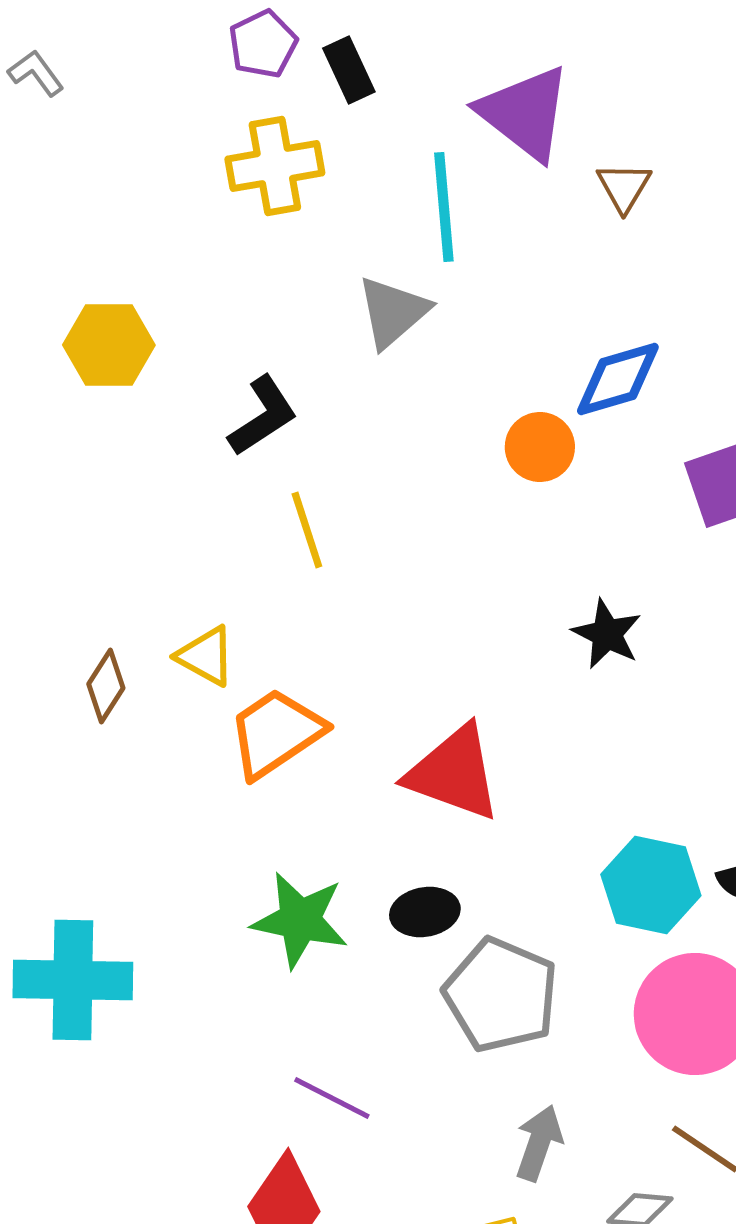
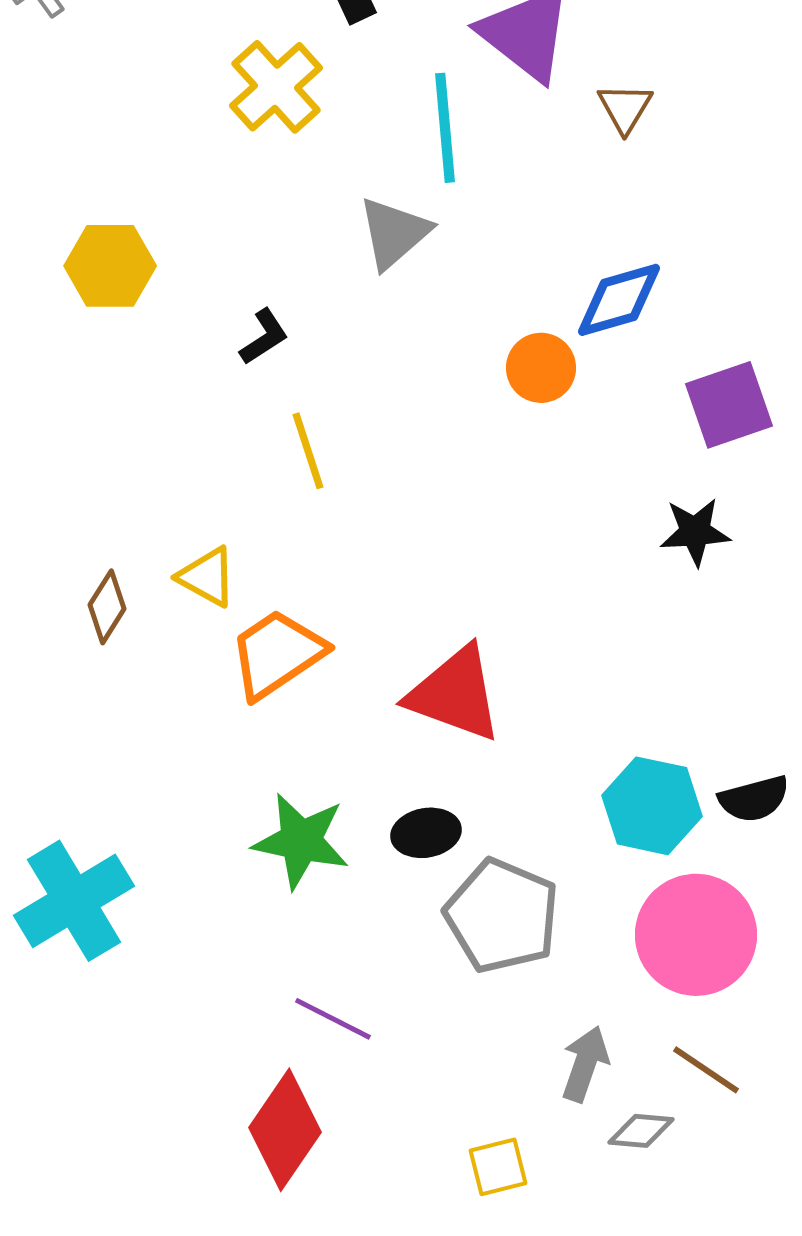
yellow cross: (275, 166) -> (276, 87), turned -32
black L-shape: (263, 416) -> (264, 337), size x0.7
black star: (607, 634) -> (695, 532), moved, turned -30
cyan cross: (73, 980) -> (74, 901), turned -32
gray arrow: (539, 1143) -> (585, 1064), moved

